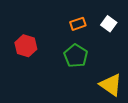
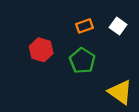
red hexagon: (26, 46) -> (41, 50), moved

